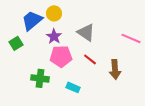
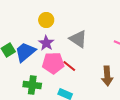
blue trapezoid: (32, 20) -> (25, 52), moved
red line: (90, 59) -> (69, 66), moved

